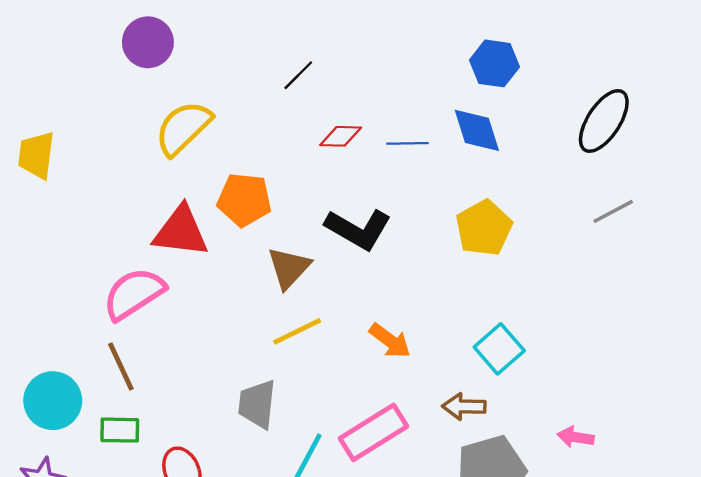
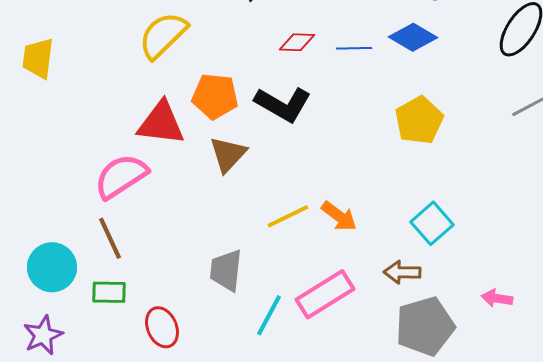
blue diamond: (477, 130) -> (413, 37), turned -42
black L-shape: (358, 229) -> (283, 104), moved
brown triangle: (289, 268) -> (228, 154), moved
yellow line: (297, 331) -> (288, 216), moved

